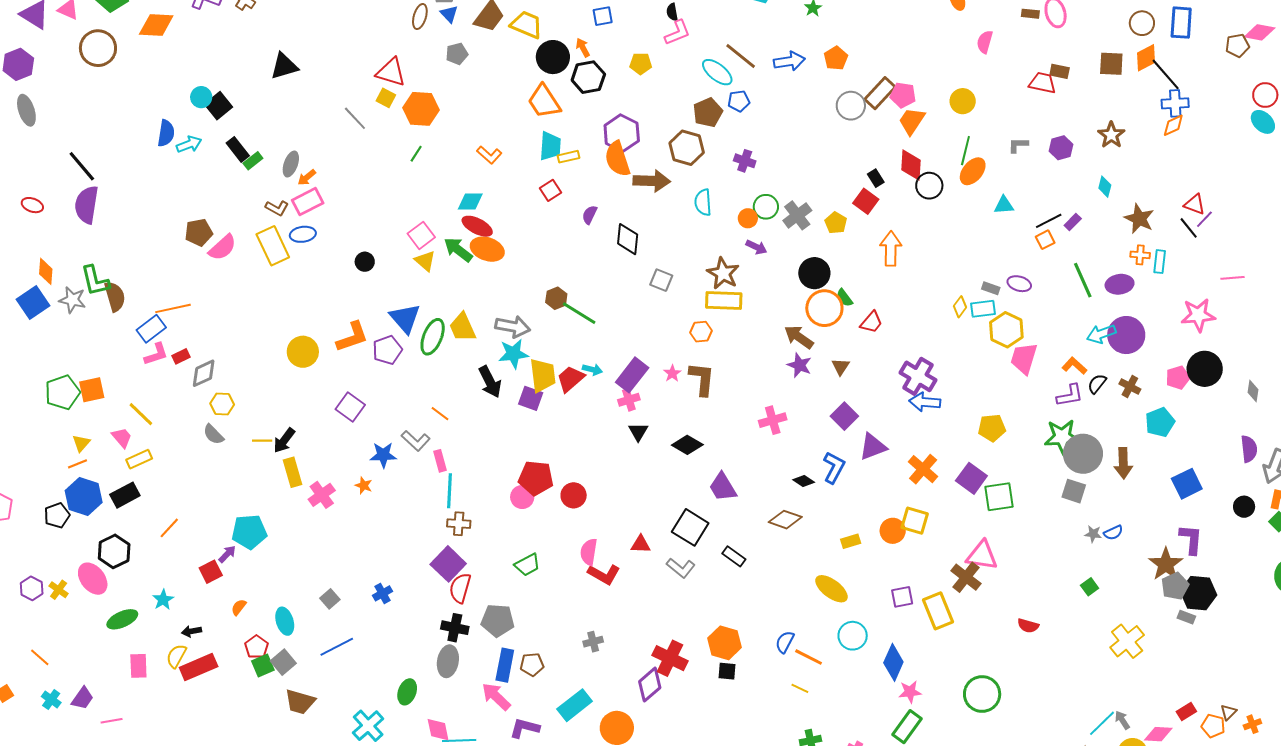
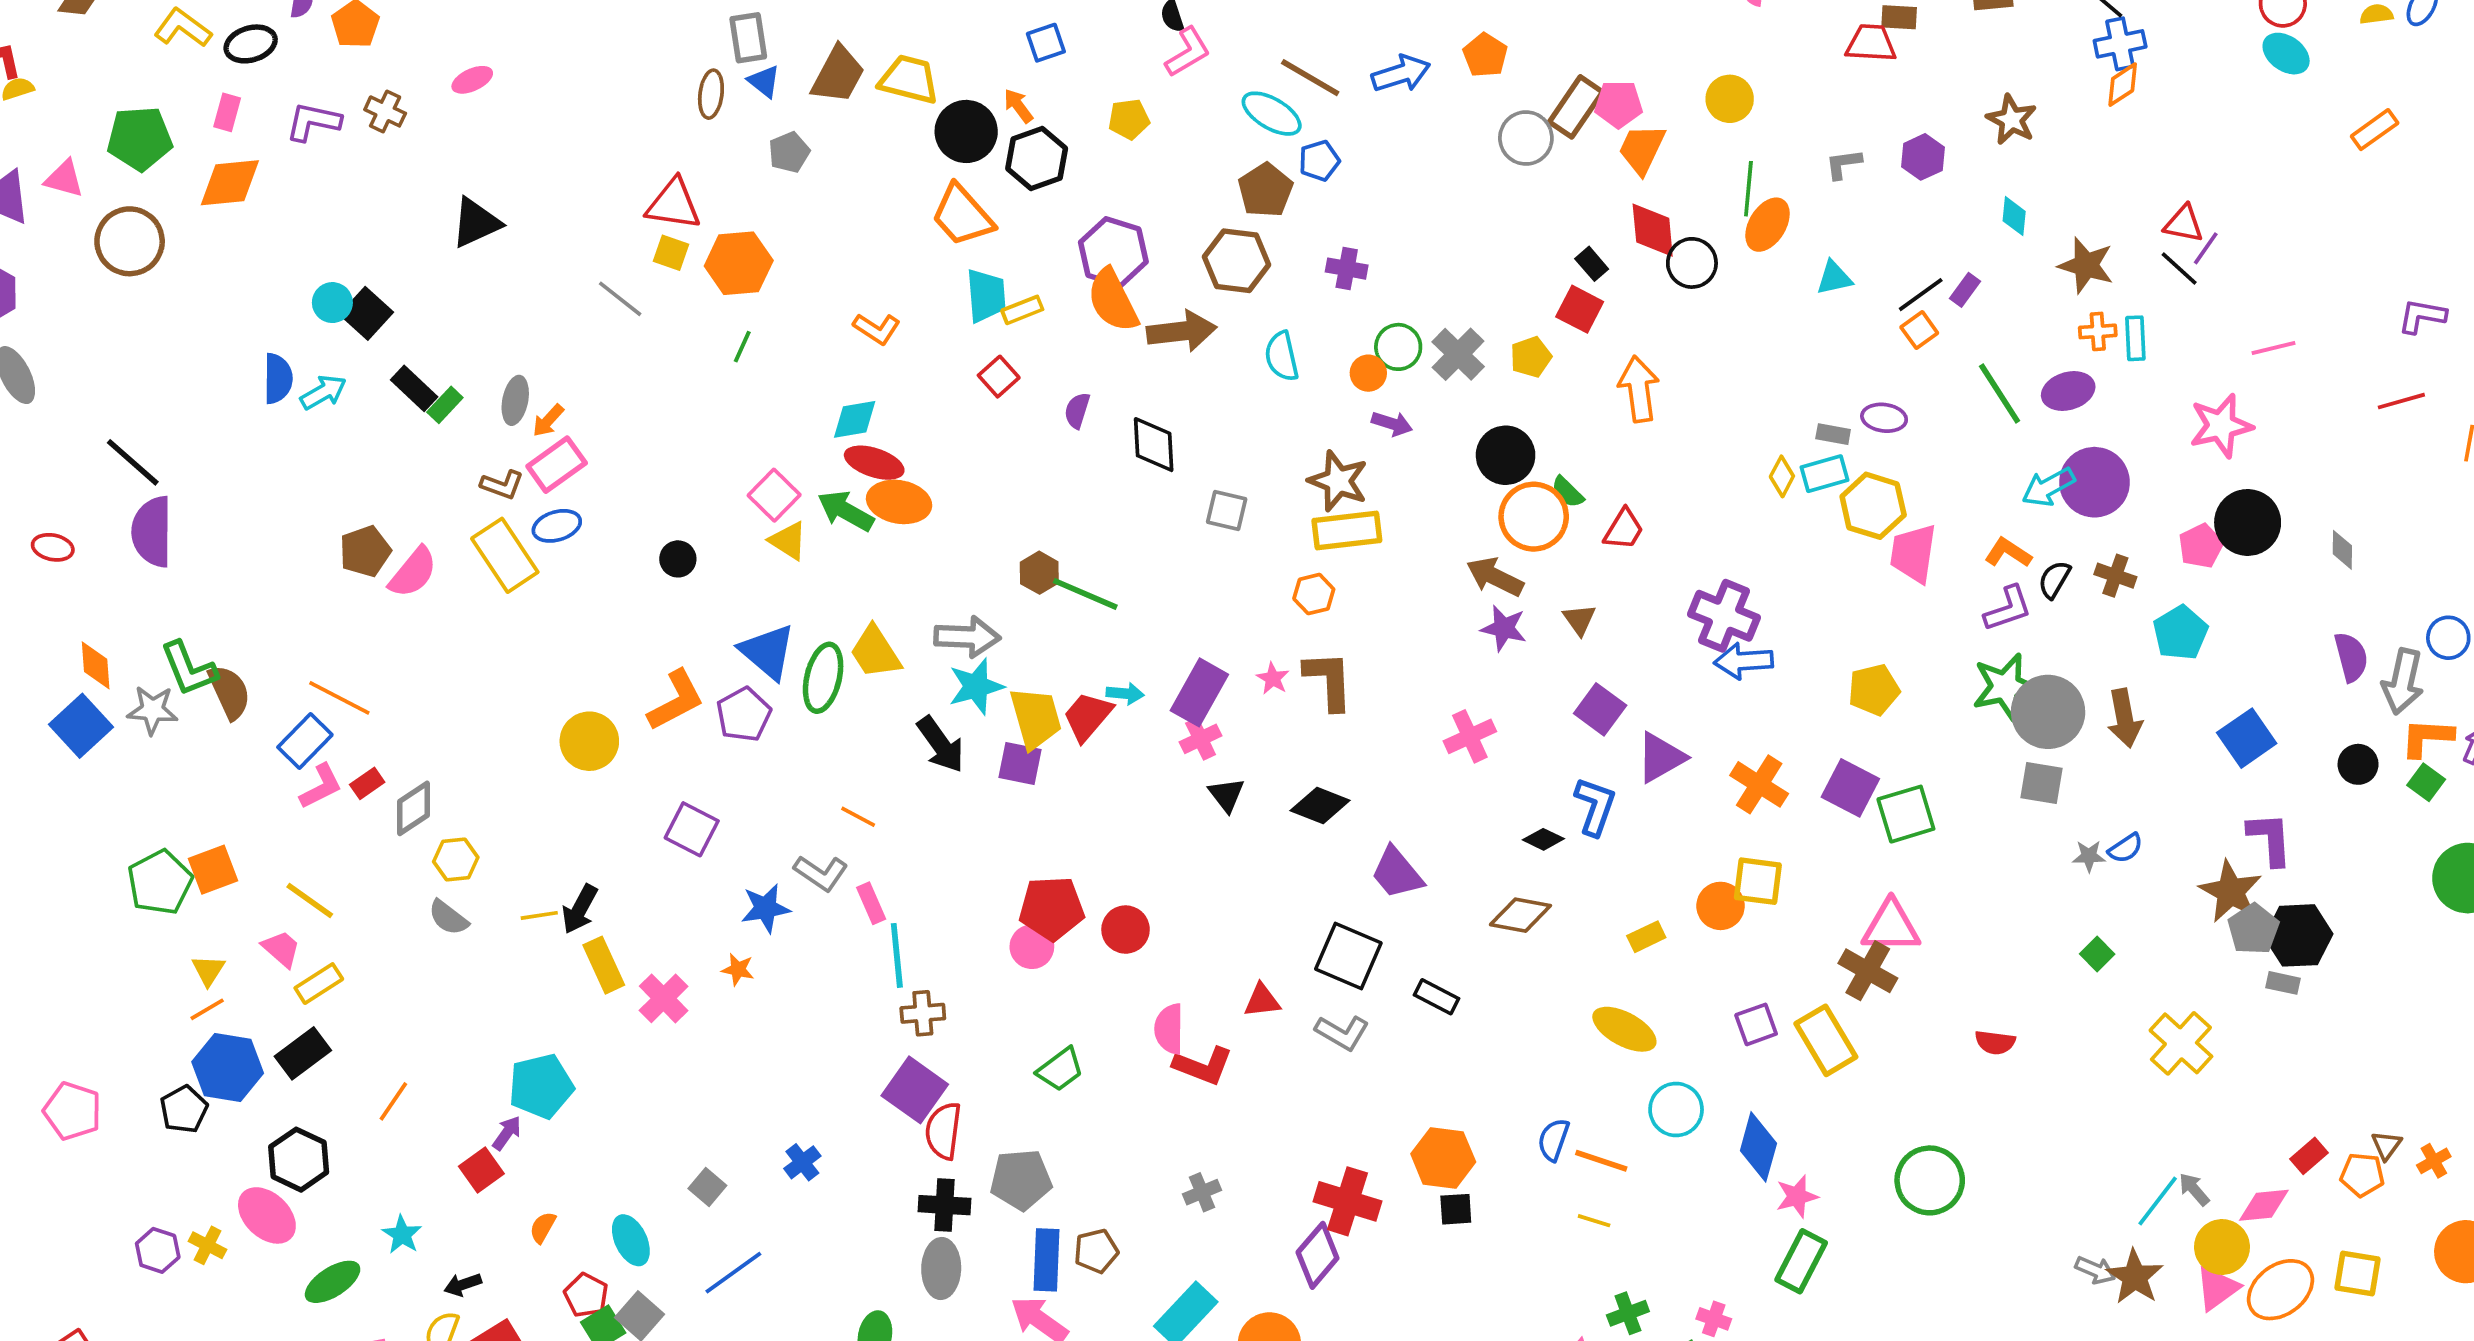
yellow pentagon: (836, 223) -> (1531, 357), turned 30
orange line: (173, 308) -> (339, 698), turned 48

